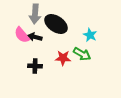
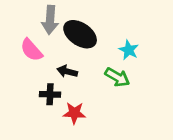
black arrow: (35, 37) -> (67, 71), moved
red star: (63, 58) -> (74, 113), moved

